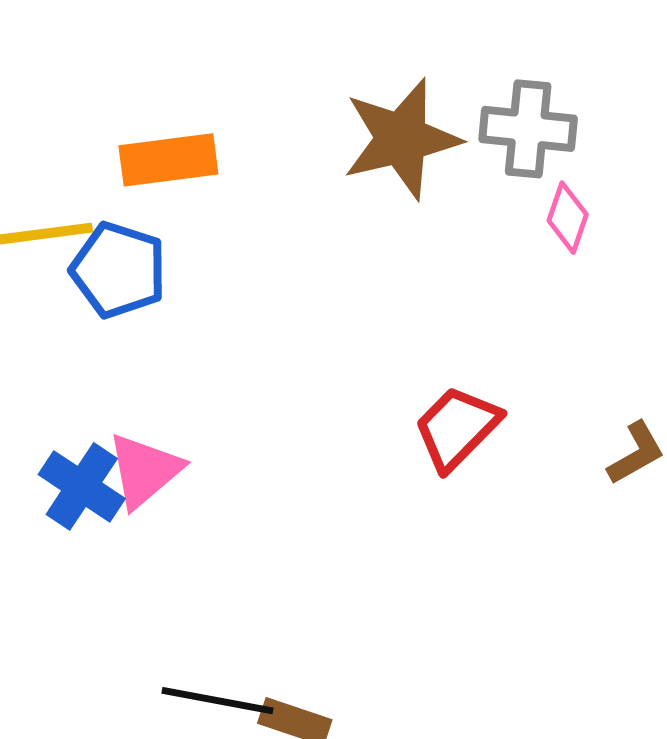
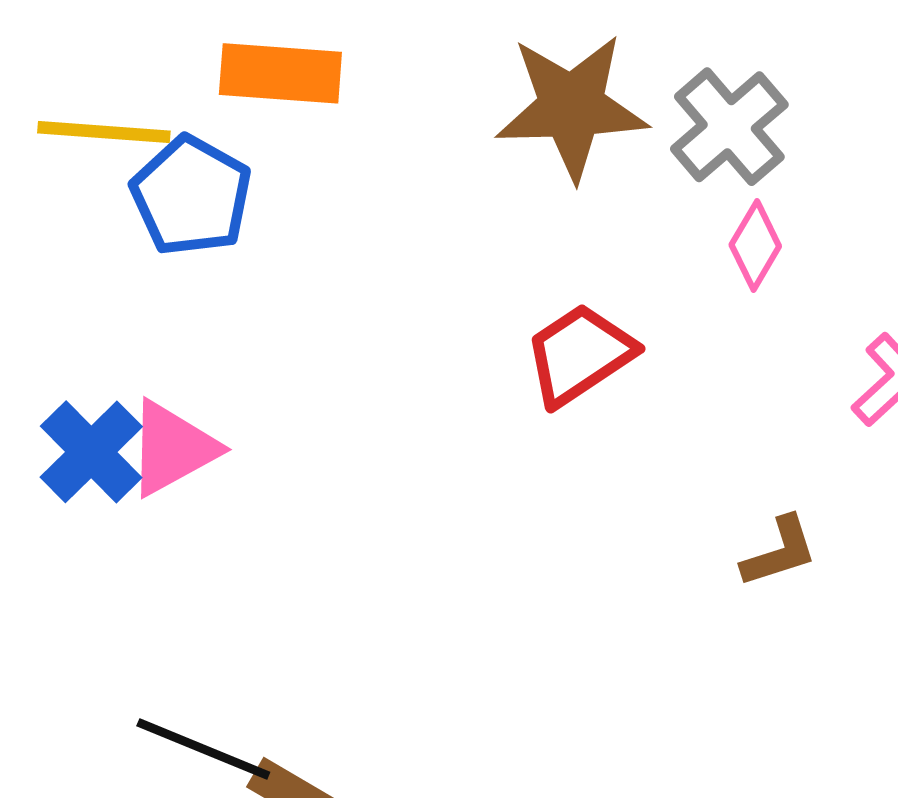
gray cross: (528, 129) -> (729, 127), turned 32
red trapezoid: (457, 428) -> (579, 355), moved

